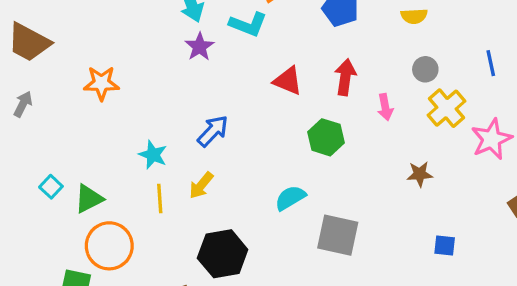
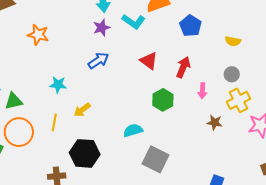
blue arrow: (213, 131) -> (98, 60), moved
cyan star: (153, 155) -> (58, 85), turned -30
brown star: (420, 174) -> (215, 123), moved
yellow line: (160, 198) -> (54, 122), moved

